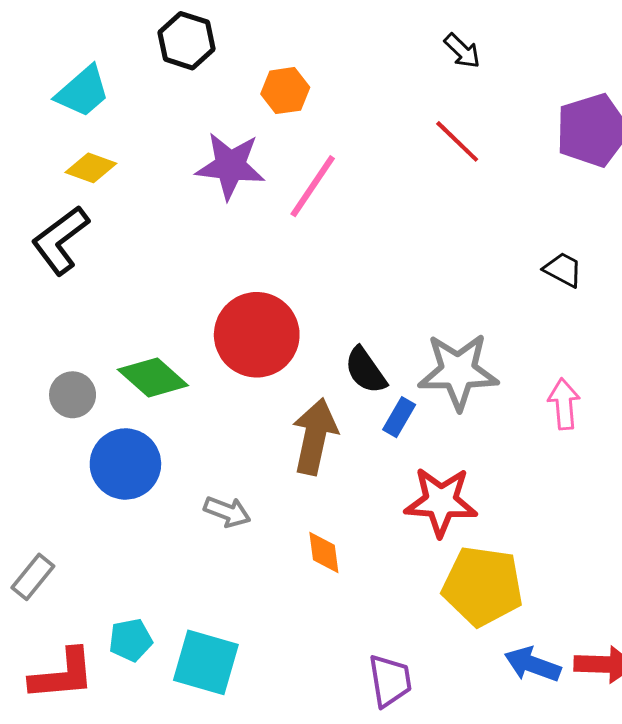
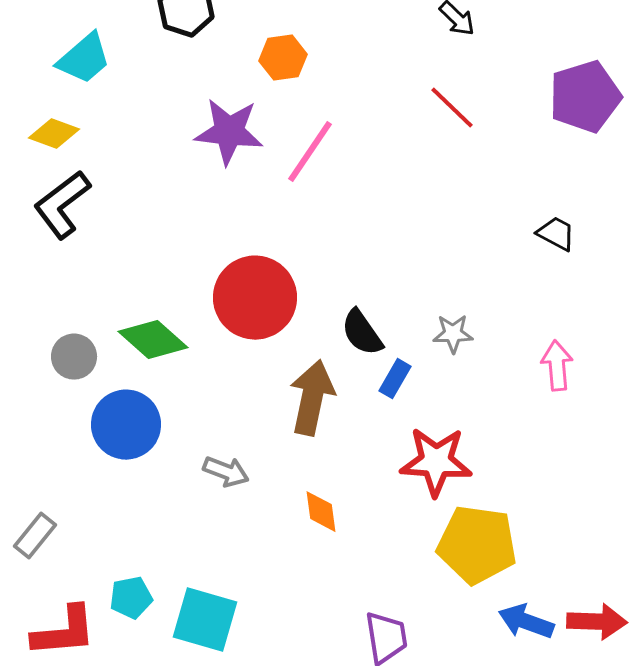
yellow diamond: (91, 168) -> (54, 134), moved
gray star: (458, 371) -> (453, 334), size x0.5

